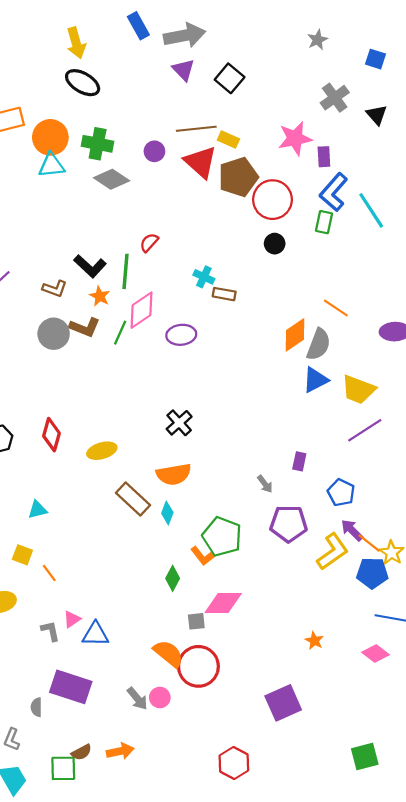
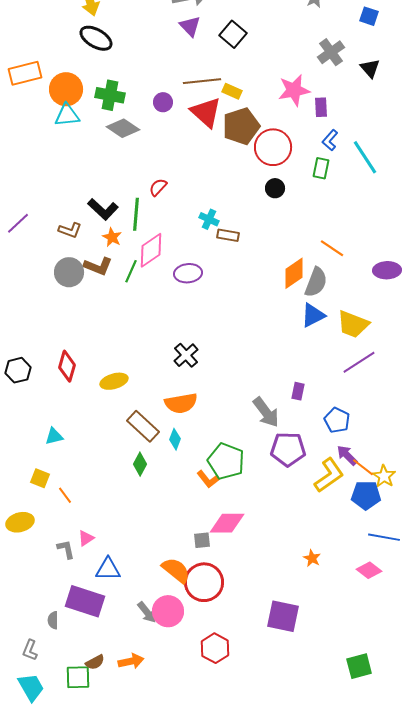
blue L-shape: (334, 192) -> (330, 140), size x0.6
gray arrow: (265, 484) -> (266, 412), size x1.8
green diamond: (173, 578) -> (140, 464), moved
blue triangle: (95, 634) -> (108, 569), moved
pink circle: (160, 698) -> (168, 611), size x1.6
purple square: (283, 703) -> (283, 616), turned 36
red hexagon: (234, 763) -> (215, 648), moved

